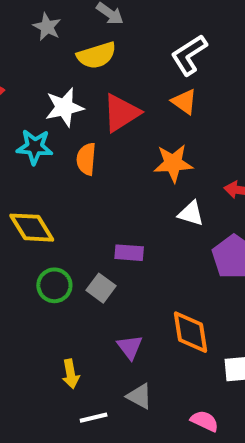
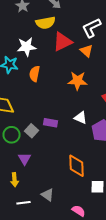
red triangle: (121, 113) -> (62, 42), moved
white triangle: (191, 213) -> (80, 118), moved
gray square: (101, 288) -> (32, 131), moved
purple triangle: (130, 347) -> (24, 159), moved

